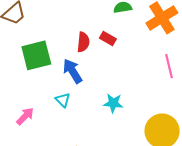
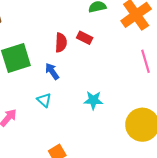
blue arrow: (73, 71) -> (52, 71), size x0.7

